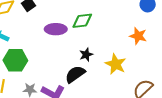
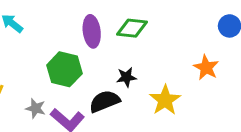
purple ellipse: (56, 29) -> (92, 31), turned 70
green hexagon: (15, 60) -> (64, 69), moved

